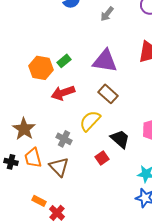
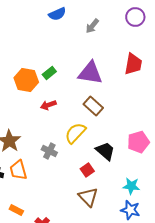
red arrow: (63, 93) -> (48, 105), size x0.7
brown triangle: (59, 167) -> (88, 197), moved
orange rectangle: (39, 201) -> (16, 210), moved

